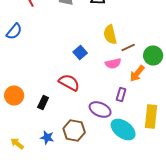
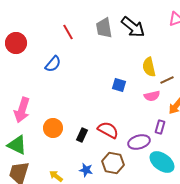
blue square: (80, 52) -> (119, 85), turned -32
red semicircle: (69, 82) -> (108, 130), moved
purple ellipse: (100, 110) -> (139, 142), turned -40

